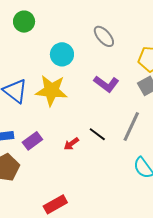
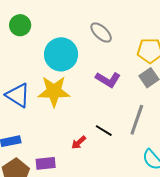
cyan circle: (62, 54) -> (61, 54), size x1.4
purple rectangle: (32, 141) -> (46, 163), moved, turned 36

